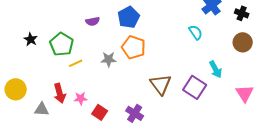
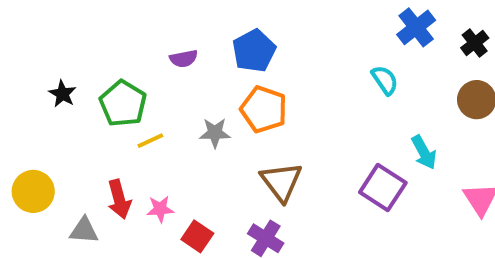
black cross: (242, 13) -> (475, 43), turned 32
brown triangle: (161, 84) -> (281, 182), moved

